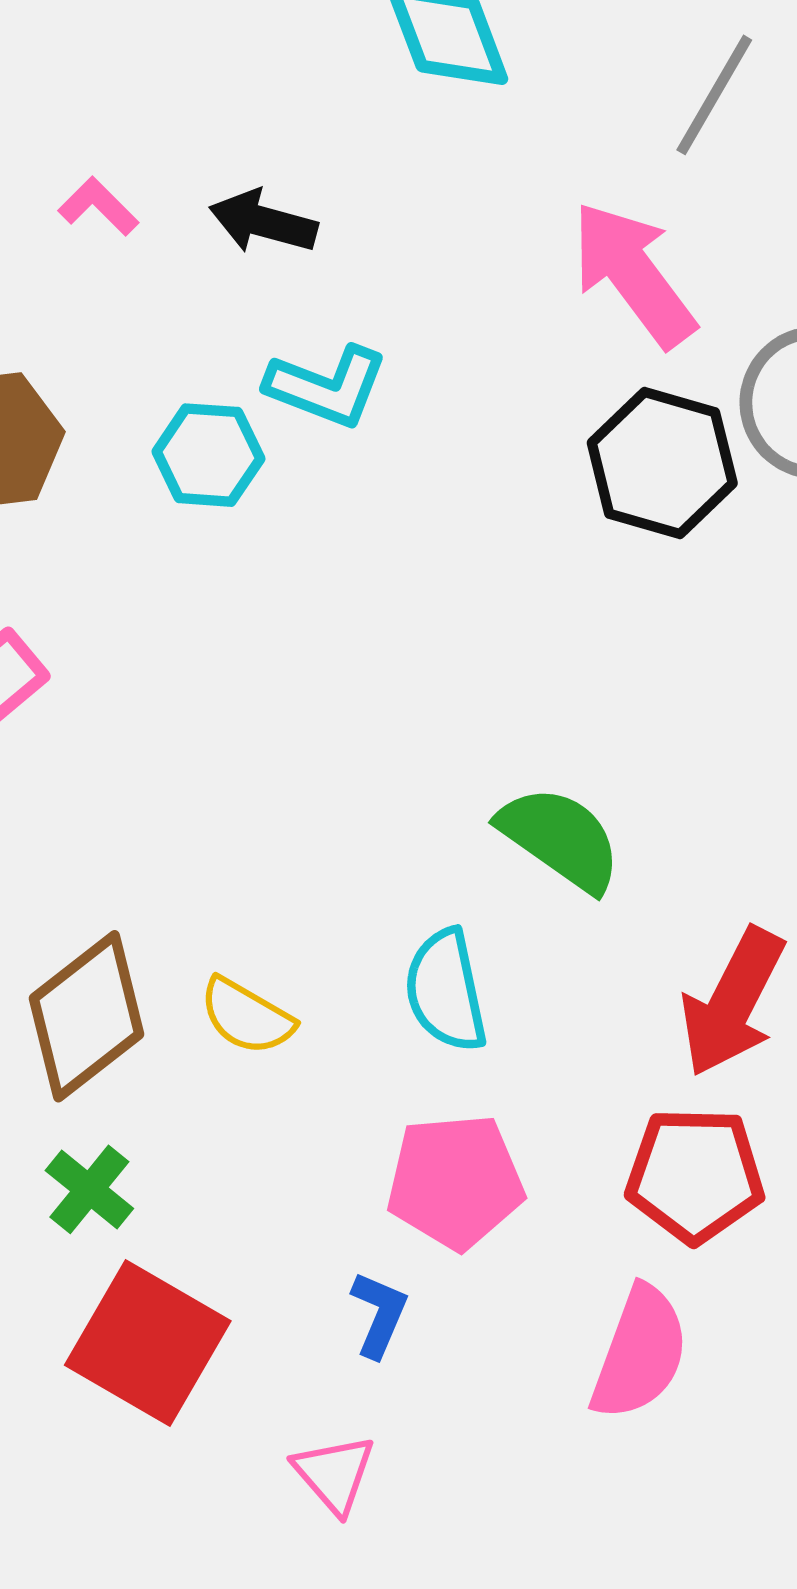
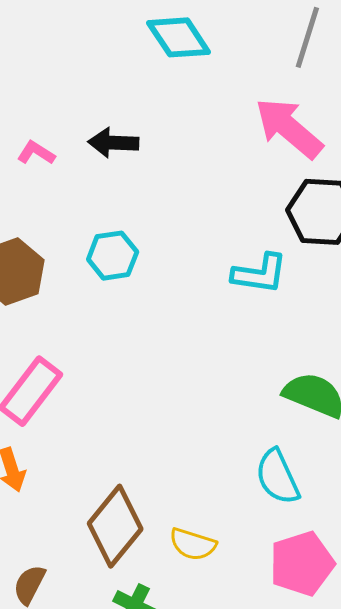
cyan L-shape: (327, 387) -> (260, 274), moved
yellow semicircle: (247, 1016) -> (193, 544), moved

